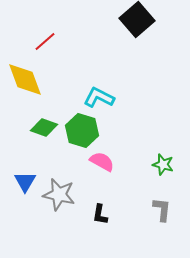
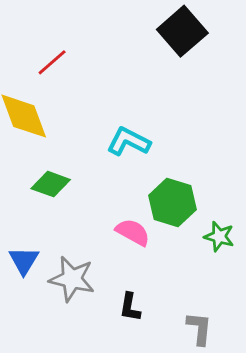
green hexagon: (82, 131) -> (172, 202), moved
gray L-shape: (162, 210) -> (199, 328), moved

